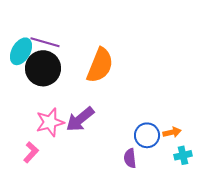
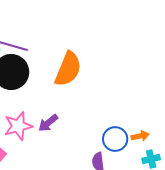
purple arrow: (80, 119) -> (48, 123), size x0.7

